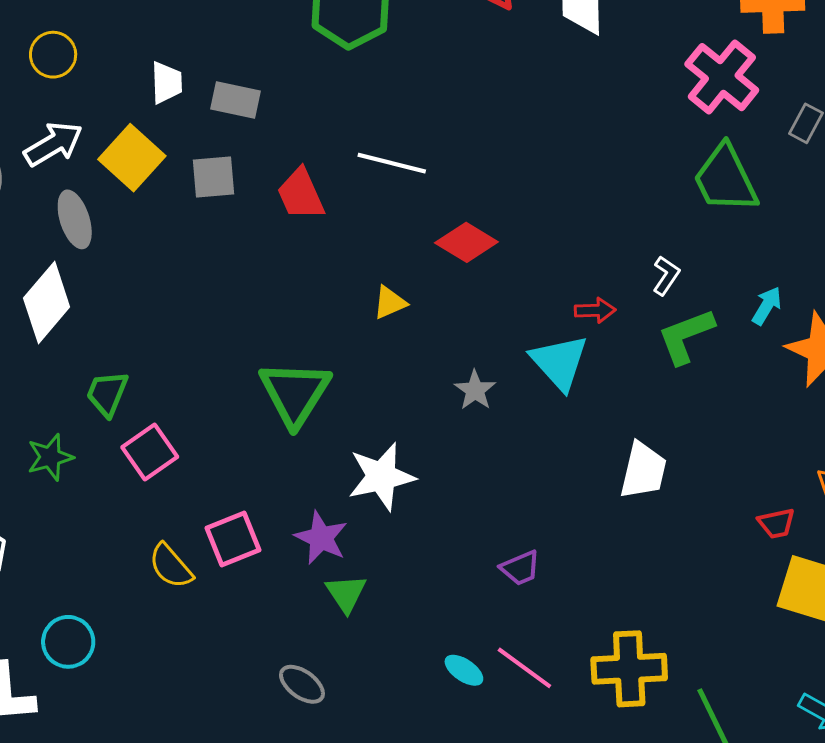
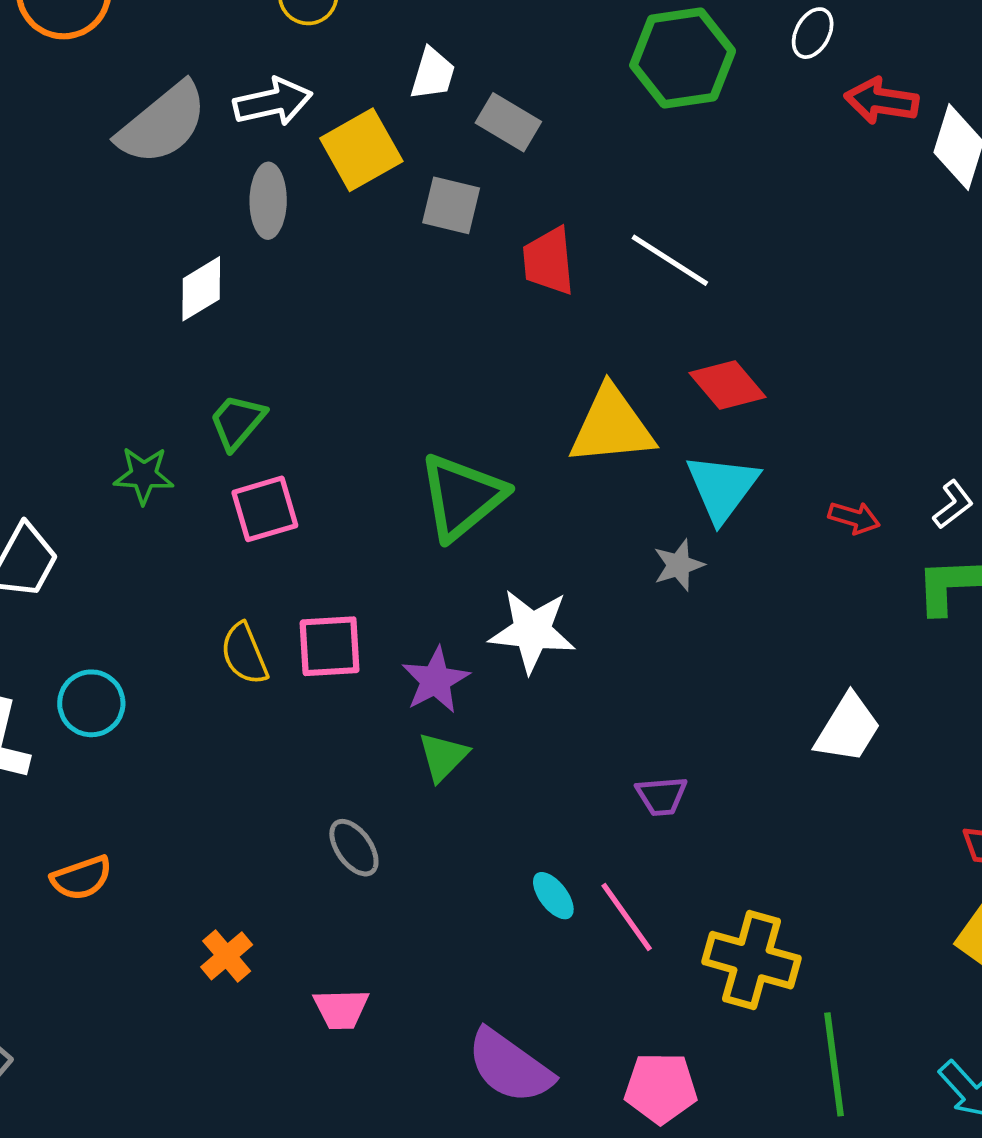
white diamond: (47, 303) -> (201, 289), size x0.7
yellow triangle: (390, 303) -> (612, 426), size x2.0
cyan triangle: (559, 362) -> (722, 488), moved

